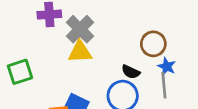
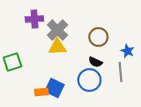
brown circle: (153, 44) -> (98, 37), moved
blue star: (167, 67) -> (127, 51), moved

